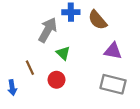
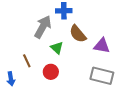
brown semicircle: (97, 20) -> (78, 34), moved

